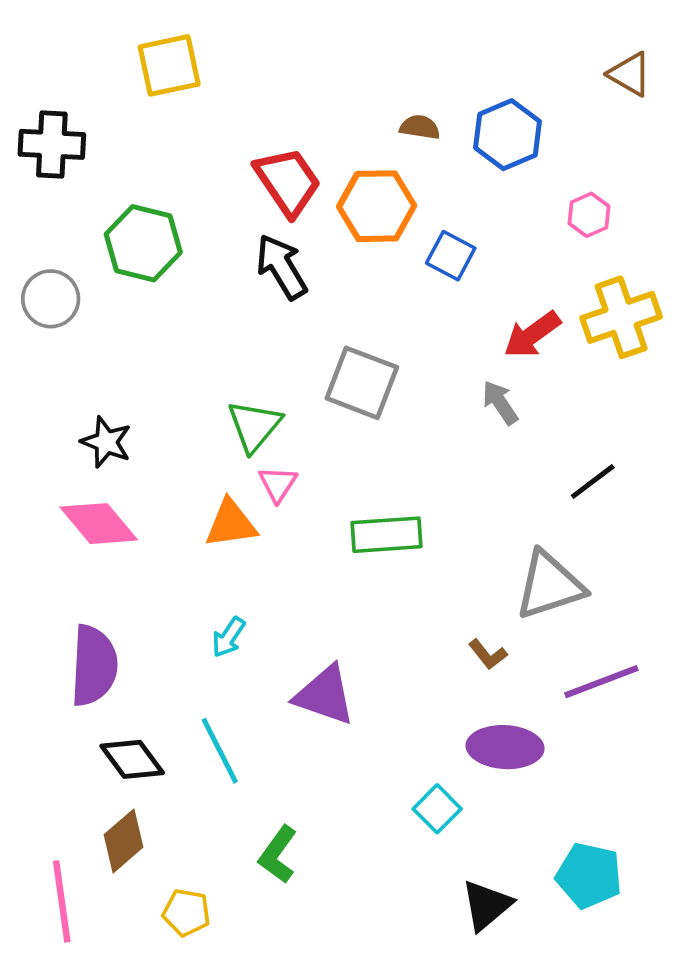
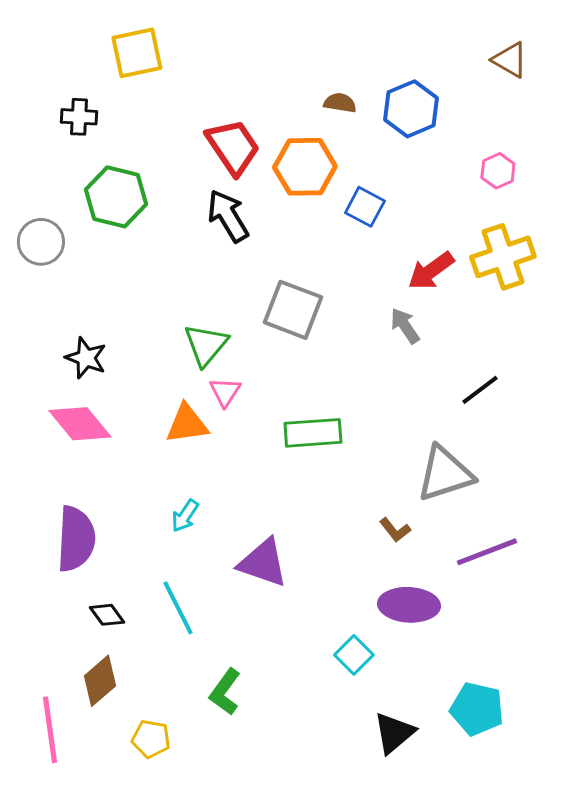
black cross: (52, 144) -> (79, 117), moved, size x0.7
pink hexagon: (589, 215) -> (498, 171), moved
black diamond: (132, 759) -> (107, 615), size x0.7

